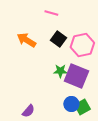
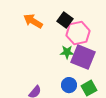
pink hexagon: (82, 45) -> (78, 33), moved
blue circle: (71, 104) -> (69, 85), moved

